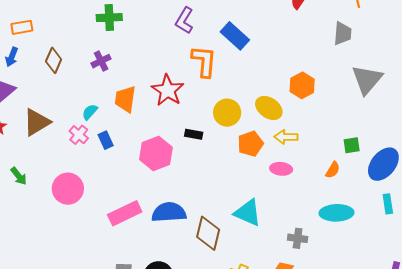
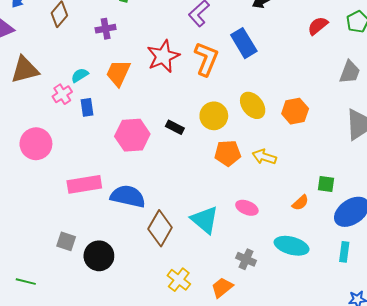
red star: (168, 90) -> (163, 56), moved
yellow ellipse: (269, 108) -> (253, 105), moved
pink ellipse: (281, 169) -> (247, 208), moved

